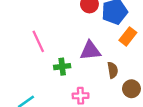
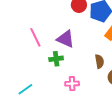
purple triangle: (90, 51) -> (66, 39), moved, turned 30

